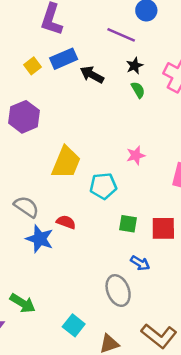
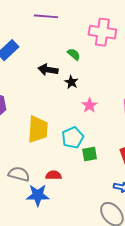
black star: (135, 66) -> (71, 82), moved
black arrow: (92, 75) -> (48, 70), moved
green square: (128, 224) -> (90, 154), moved

